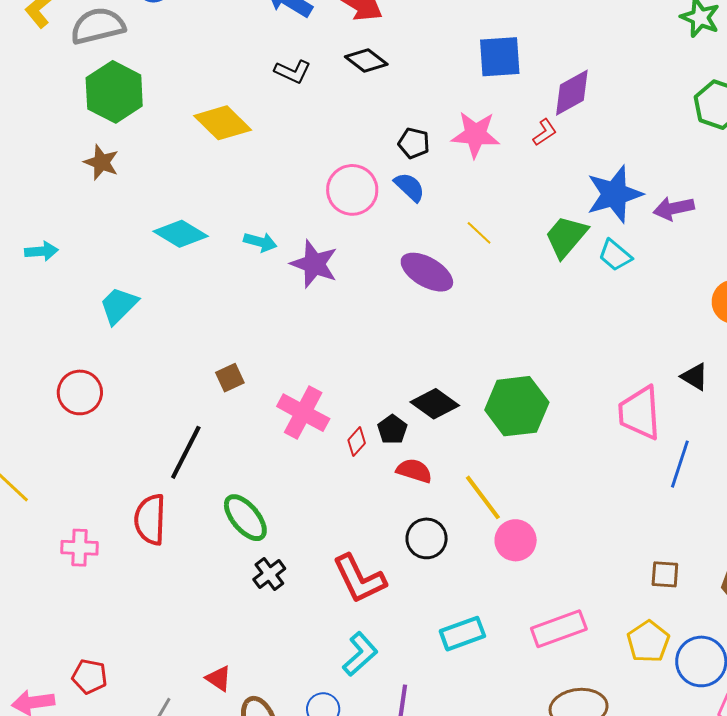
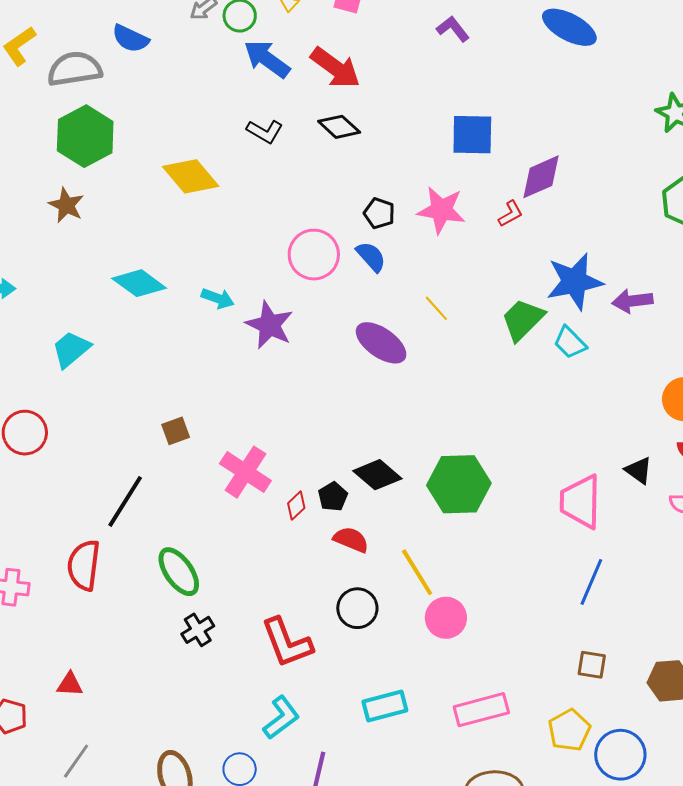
blue line: (680, 464) -> (591, 582), moved
red triangle: (219, 678) -> (70, 684), moved, turned -36

